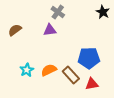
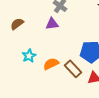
cyan star: (27, 70) -> (29, 56), moved

